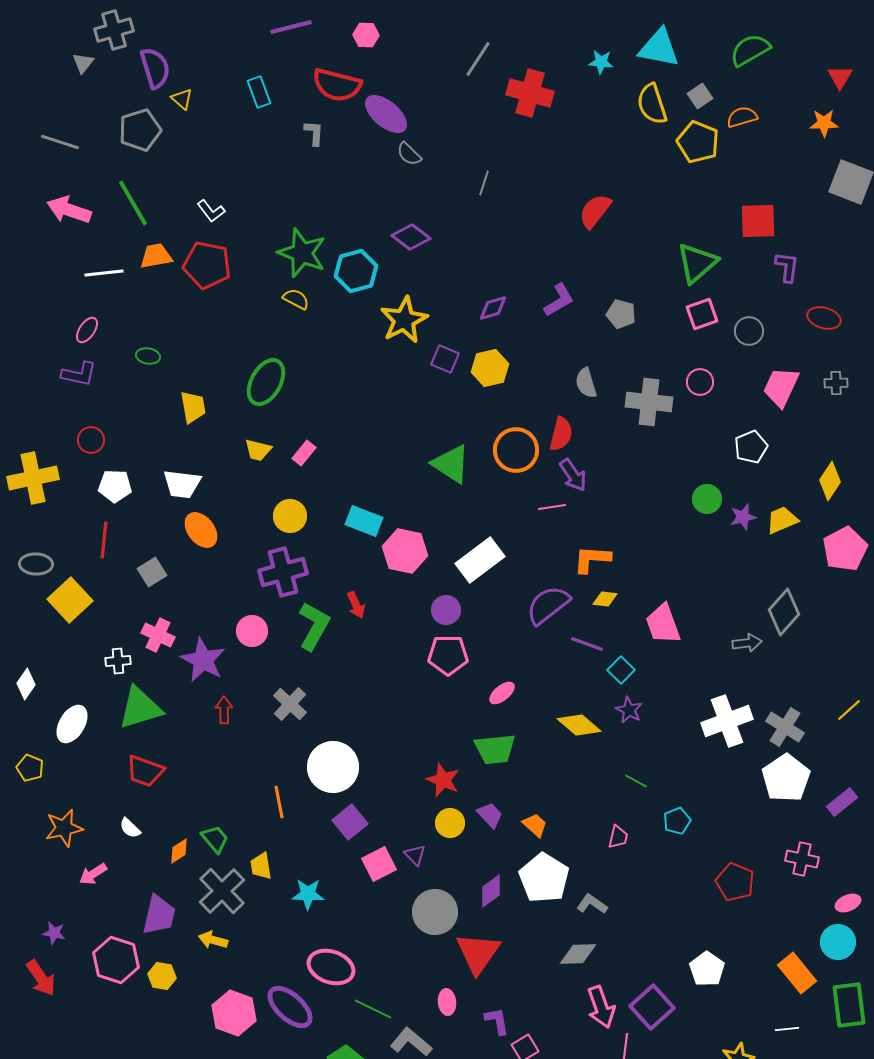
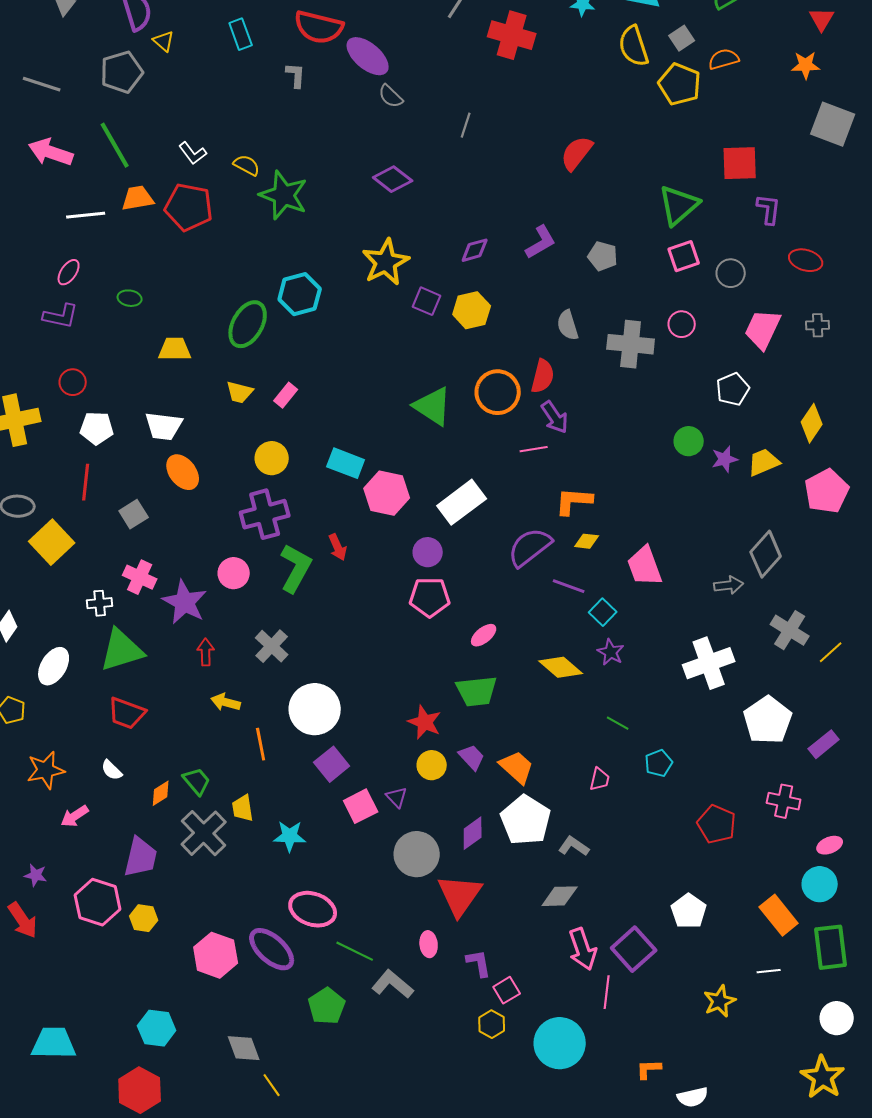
cyan hexagon: (356, 271) -> (300, 294), moved
yellow semicircle: (296, 299) -> (247, 165), moved
yellow trapezoid: (193, 407) -> (175, 349), turned -80
gray cross: (785, 727) -> (790, 630), moved
orange trapezoid: (535, 825) -> (517, 767), size x1.4
yellow arrow: (213, 940) -> (226, 702), moved

